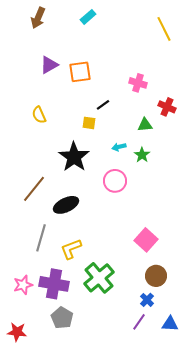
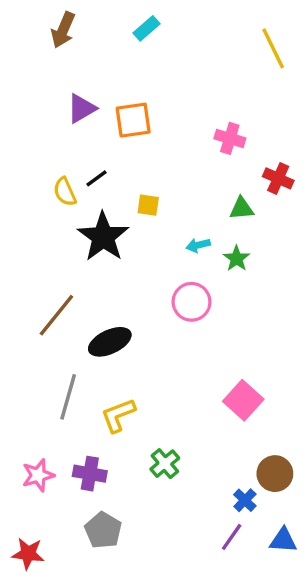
black line: (103, 105) -> (96, 178), moved
black star: (74, 157) -> (103, 237), moved
brown circle: (156, 276) -> (275, 474), moved
green cross: (99, 278) -> (165, 464), size x0.6
purple cross: (54, 284) -> (90, 474), size x0.7

